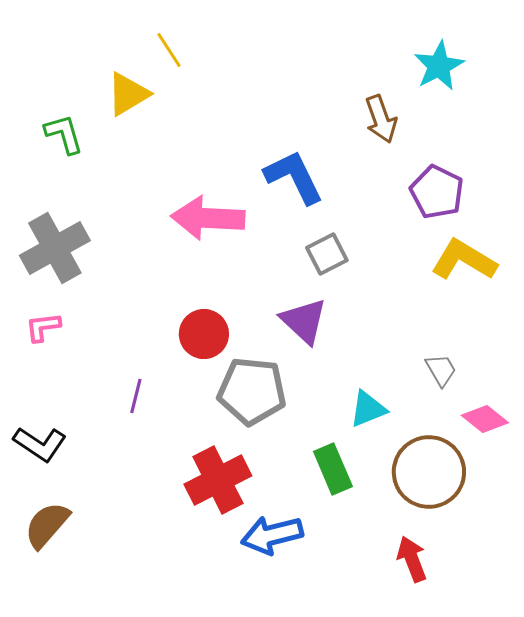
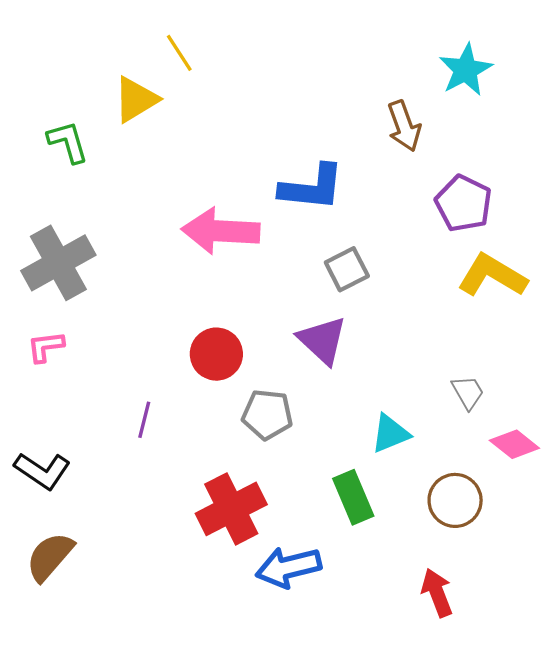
blue L-shape: (294, 177) -> (312, 188), turned 122
gray pentagon: (252, 391) -> (267, 415), size x0.7
brown circle: (429, 472) -> (455, 500), size x0.7

